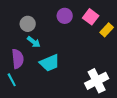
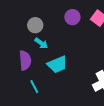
cyan line: (12, 80) -> (34, 87), moved

